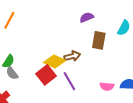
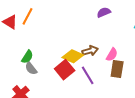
brown rectangle: (99, 40) -> (117, 69), moved
pink semicircle: (107, 86) -> (112, 55), moved, turned -64

